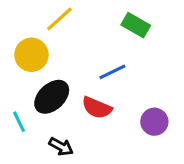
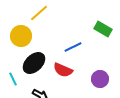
green rectangle: (136, 25) -> (103, 29), moved

